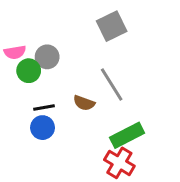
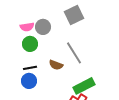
pink semicircle: (15, 52) -> (27, 27), moved
gray circle: (47, 57) -> (43, 27), moved
green circle: (29, 71) -> (30, 44), moved

